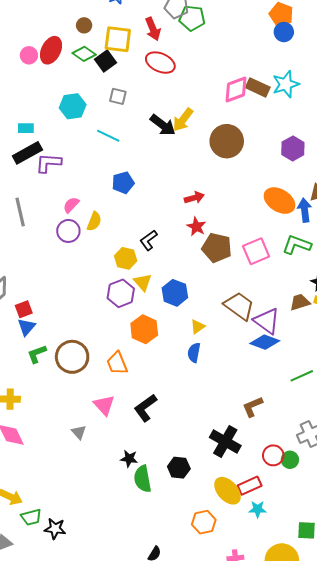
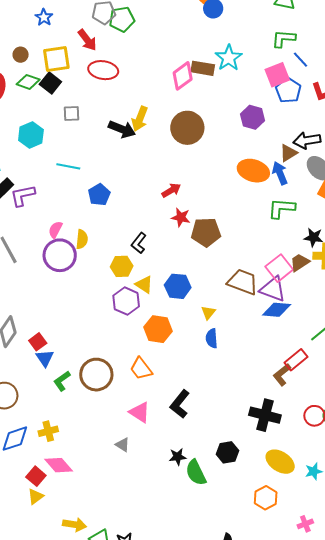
cyan line: (108, 136) -> (68, 166), moved
purple circle: (68, 231) -> (60, 255), size x1.4
pink square: (256, 251) -> (279, 268), moved
red rectangle: (250, 486) -> (296, 360), moved

